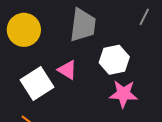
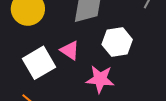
pink star: (123, 94) -> (100, 79), moved

